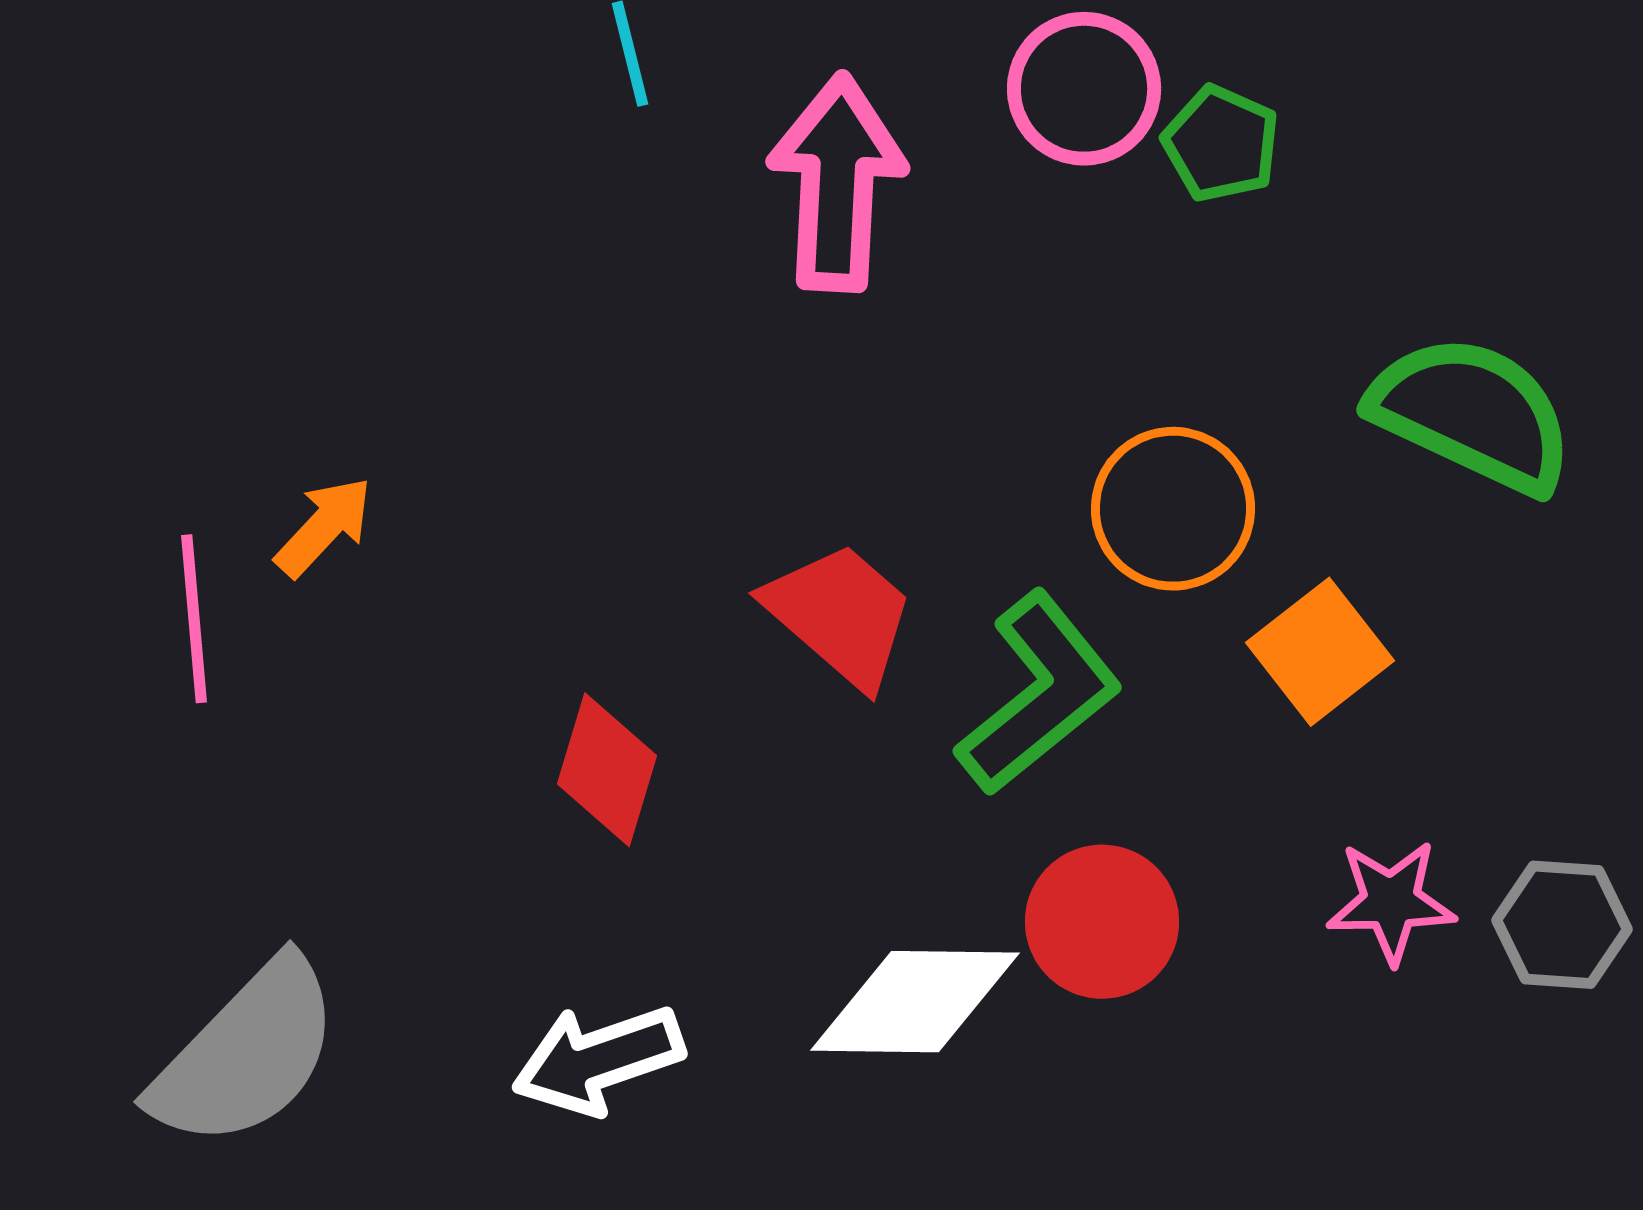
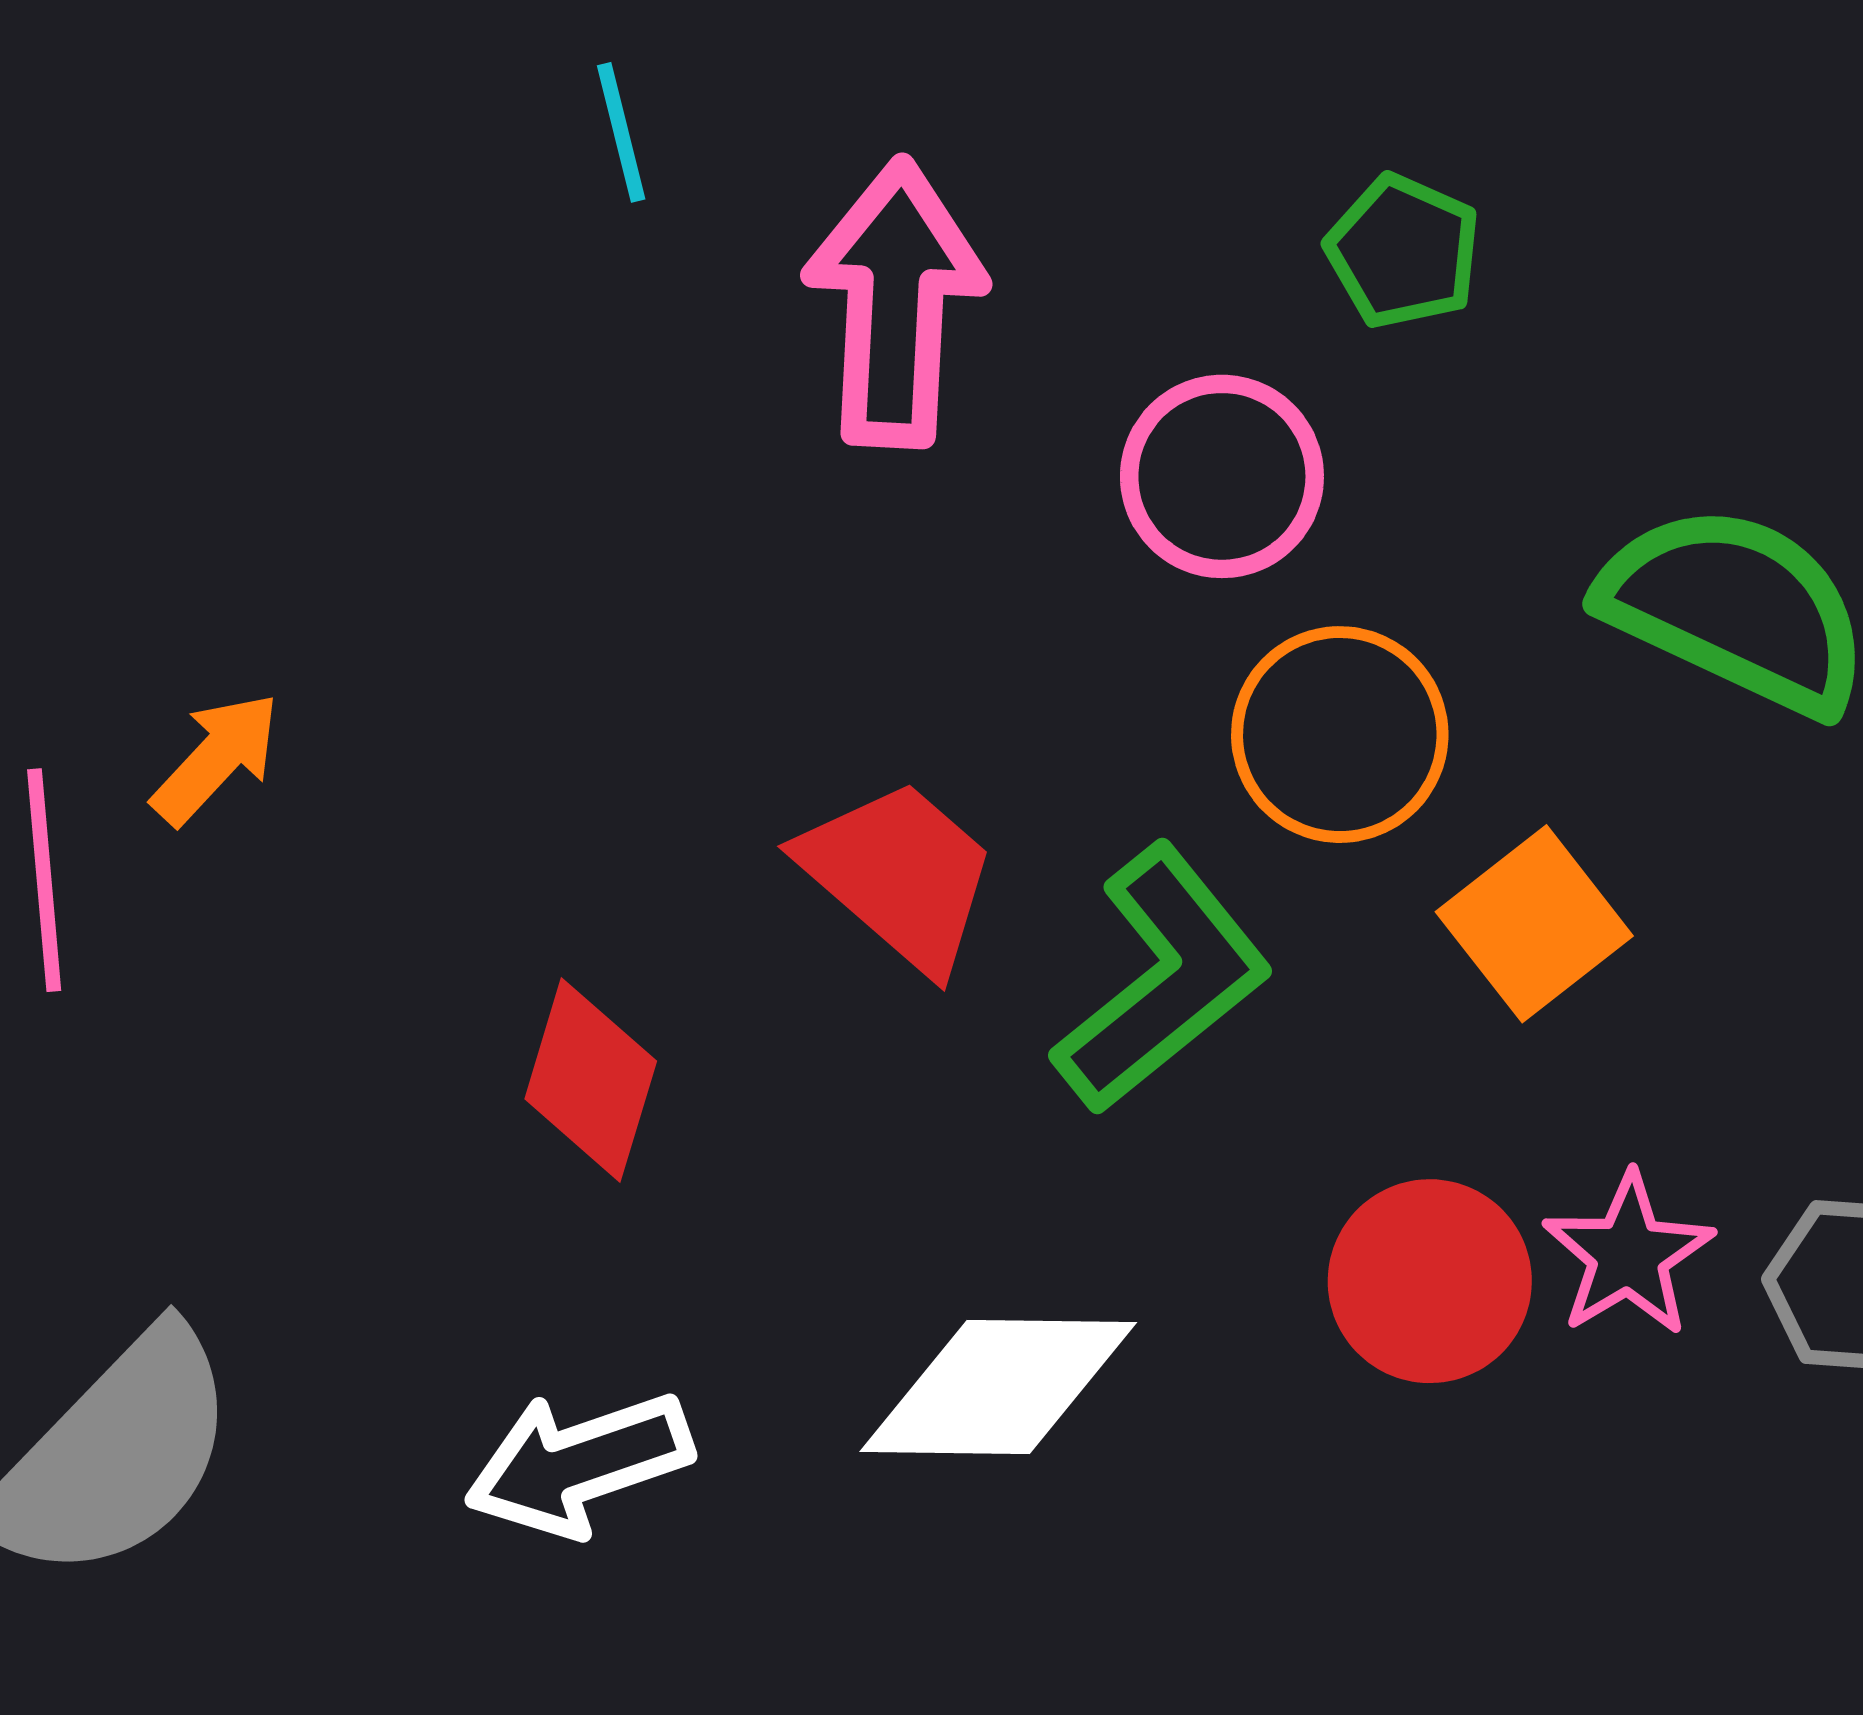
pink circle: (1084, 89) -> (1222, 476), moved
pink star: (1391, 902) -> (1628, 1255), turned -30
red circle: (1102, 922) -> (1430, 1281), moved

